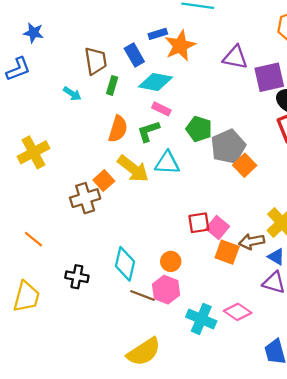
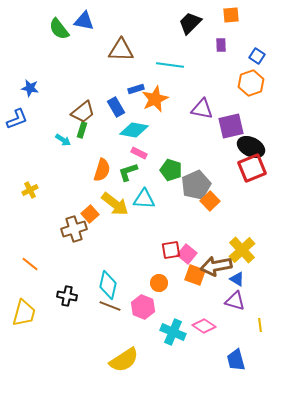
brown trapezoid: (96, 61) -> (83, 112), turned 60
green rectangle: (112, 85) -> (82, 130), moved
yellow cross: (33, 152) -> (30, 190), size x0.6
brown arrow: (252, 242) -> (216, 266), size x1.4
orange circle: (171, 261) -> (159, 283), moved
brown line: (143, 295) -> (110, 306), moved

